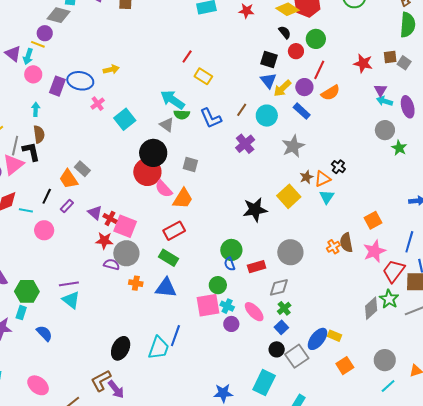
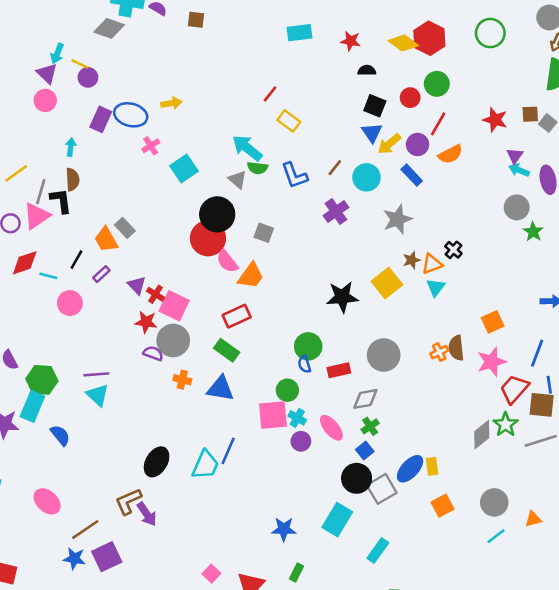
black semicircle: (285, 32) -> (367, 70), moved, turned -56
purple circle: (45, 33) -> (88, 77), moved
cyan arrow: (28, 56) -> (57, 53), moved
pink circle: (33, 74) -> (45, 100), moved
cyan rectangle: (21, 313) -> (32, 406), size x1.6
yellow rectangle: (334, 336) -> (432, 466), turned 56
black circle: (277, 349) -> (357, 478), size x1.5

